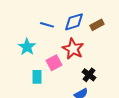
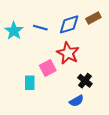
brown rectangle: (97, 25) -> (93, 18), moved
cyan star: (27, 47) -> (14, 31), moved

